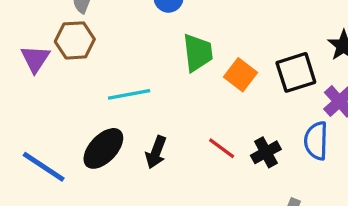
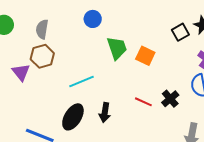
black square: (296, 72) -> (180, 32), moved, size x0.7

